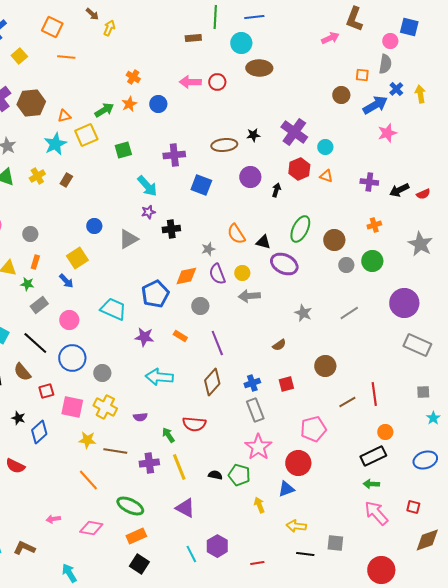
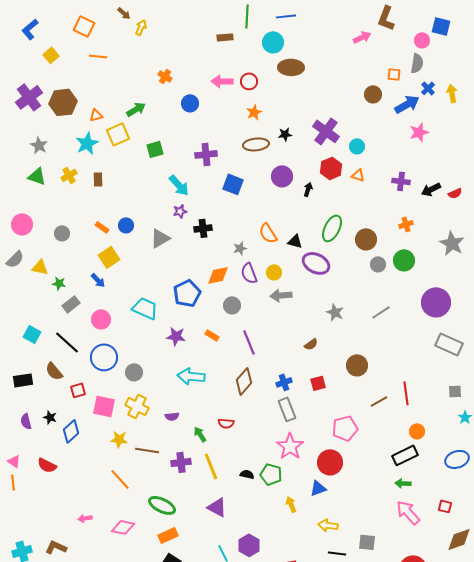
orange star: (129, 104) -> (254, 112), moved
brown rectangle: (66, 180) -> (98, 179), turned -32
orange rectangle: (35, 262) -> (102, 227), moved, turned -72
red semicircle: (194, 424) -> (226, 423), size x0.7

